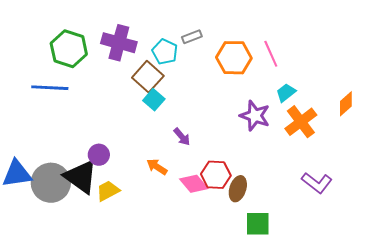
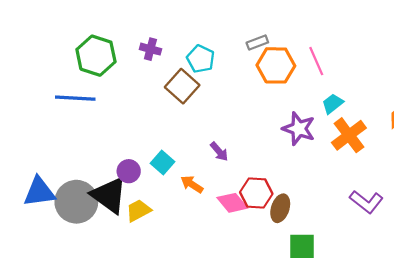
gray rectangle: (192, 37) -> (257, 43), moved
purple cross: (119, 43) -> (150, 49), size x0.6
cyan square: (154, 100) -> (162, 162), moved

